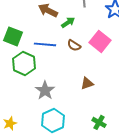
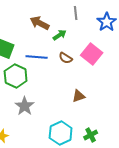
gray star: (45, 90) -> (25, 106), moved
cyan hexagon: (53, 120) -> (61, 133), moved
green cross: (99, 122) -> (91, 135), turned 32

